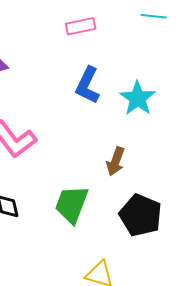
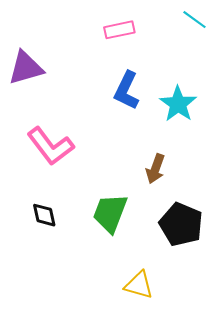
cyan line: (154, 16) -> (195, 20), turned 30

